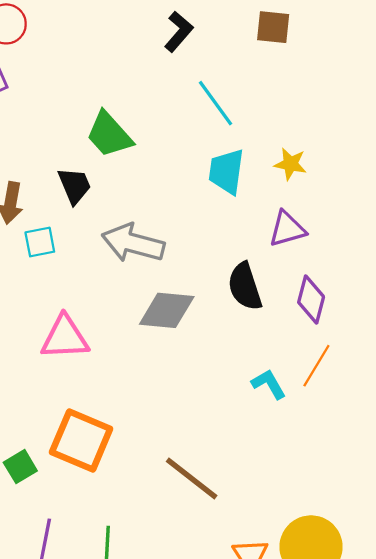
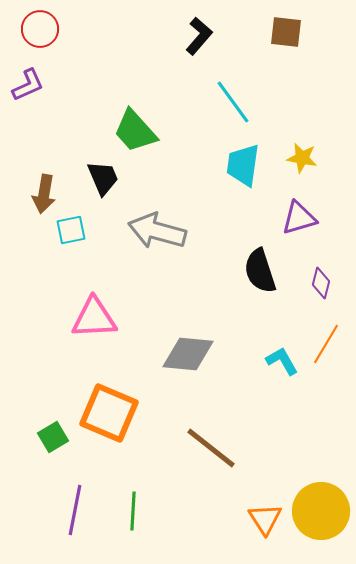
purple diamond: (311, 299) -> (321, 283), size x0.7
gray diamond: (167, 310) -> (188, 354), moved

